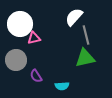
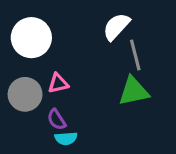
pink triangle: (34, 38) -> (58, 83), moved
cyan semicircle: (62, 86) -> (66, 138), moved

